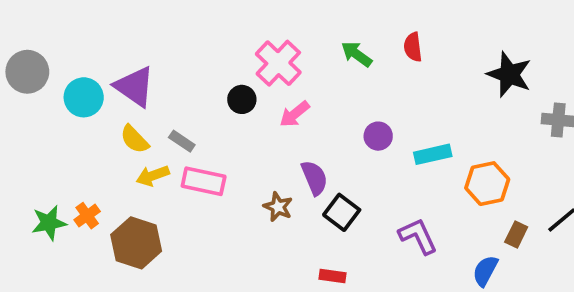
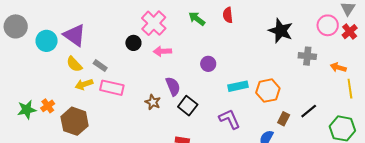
pink arrow: (295, 114) -> (162, 51), turned 36
cyan rectangle: (433, 154) -> (238, 86), moved

